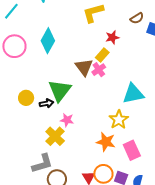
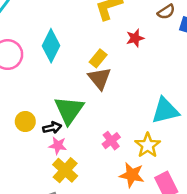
yellow rectangle: (102, 55) -> (98, 58), moved
pink cross: (99, 70) -> (111, 141), moved
pink star: (67, 120) -> (58, 146), moved

